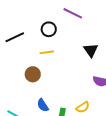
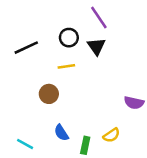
purple line: (73, 13) -> (99, 18), turned 30
black triangle: (91, 50) -> (96, 46), moved

